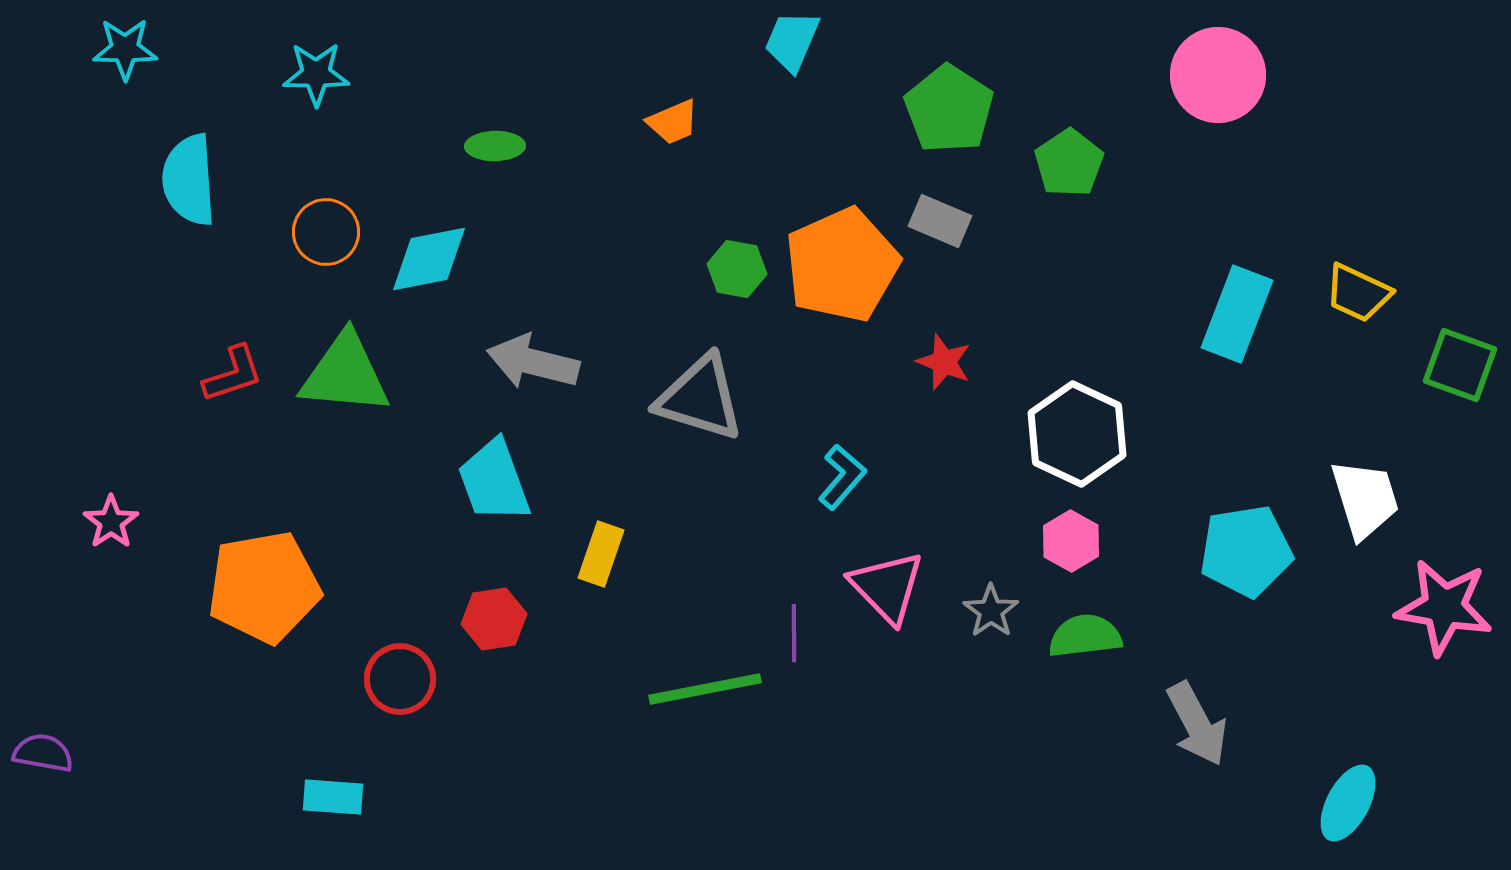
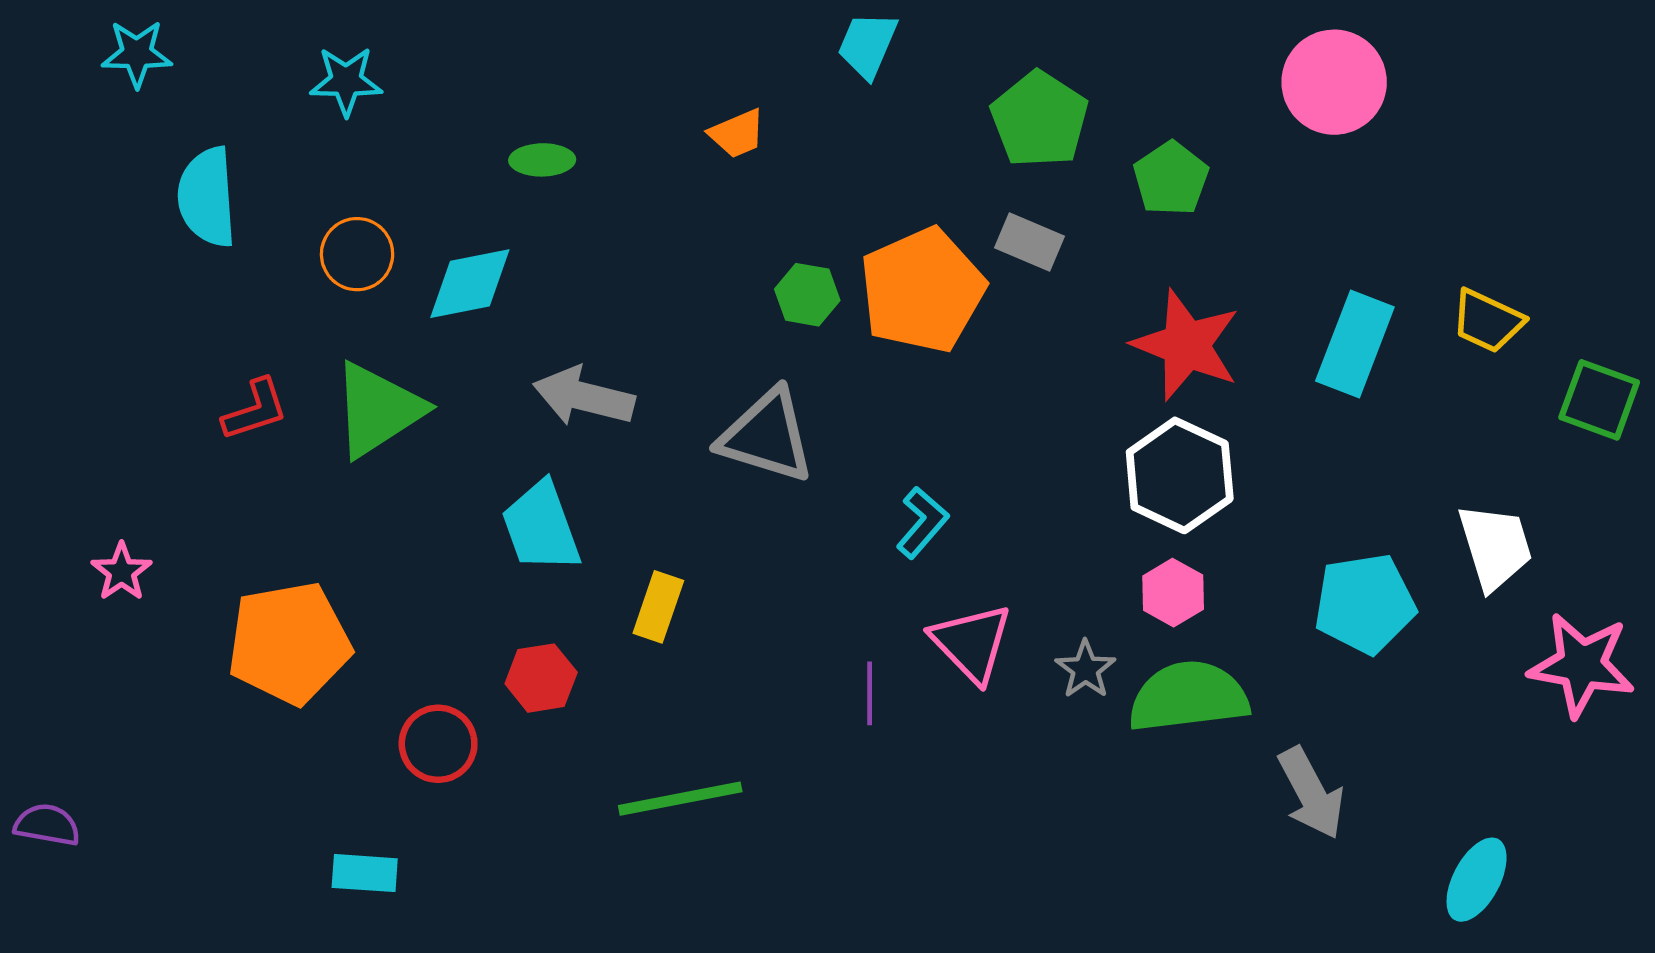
red star: (944, 362) -> (1186, 345), moved, size x1.8
green triangle: (345, 374) -> (378, 410), turned -38
green semicircle: (1085, 636) -> (1188, 697), size x1.5
green line: (705, 689) -> (680, 799), moved

